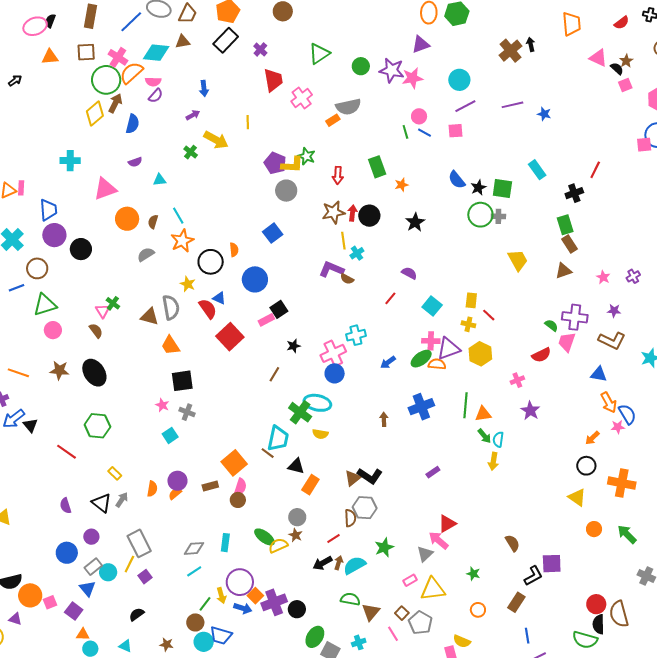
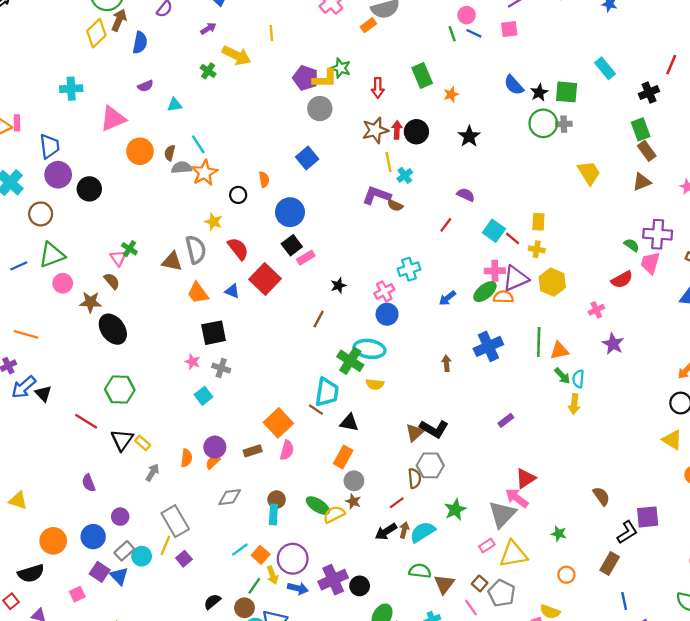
gray semicircle: (146, 254) -> (182, 168), moved, turned 30
black circle: (211, 262) -> (238, 195), size x0.6
blue line: (16, 288) -> (19, 266), moved
blue triangle: (219, 298) -> (232, 291), moved
black square: (279, 309) -> (292, 245), moved
red line: (489, 315) -> (512, 238), moved
pink cross: (333, 353) -> (384, 291), size x0.7
brown star: (59, 370) -> (91, 302), moved
orange rectangle: (310, 485) -> (343, 457), moved
brown circle: (238, 500) -> (277, 500), moved
black triangle: (102, 503) -> (122, 440), moved, turned 30
gray diamond: (194, 548) -> (230, 497), moved
gray triangle: (425, 554) -> (502, 514), size x1.5
orange circle: (30, 595) -> (53, 541), moved
orange square: (255, 596) -> (261, 555), moved
purple square: (74, 611) -> (100, 572), moved
black semicircle: (137, 614) -> (212, 602), moved

